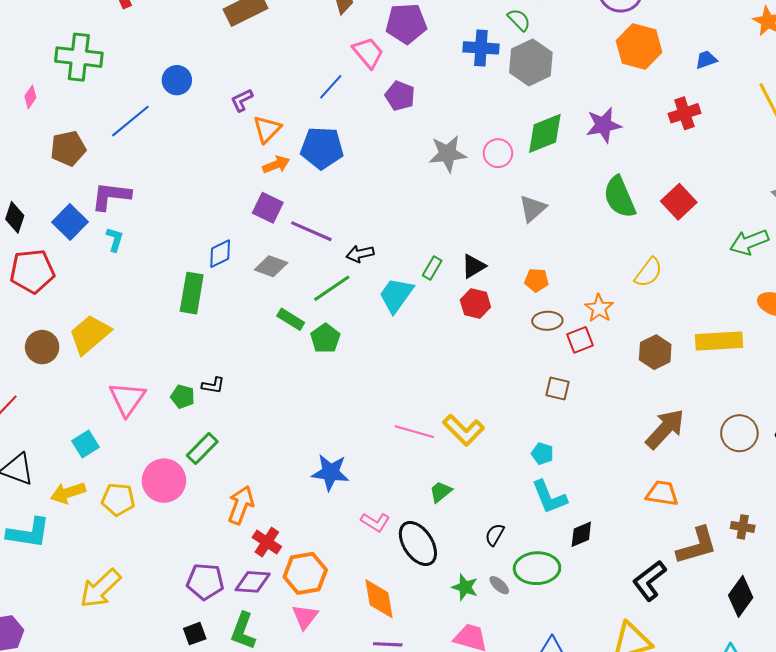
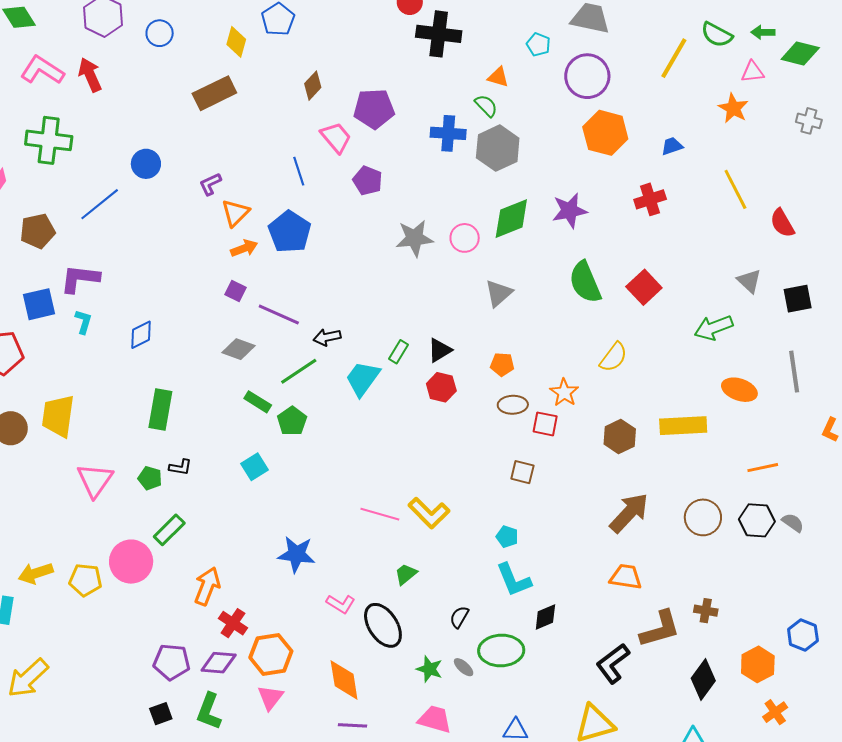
blue line: (331, 87) -> (299, 171), turned -60
blue pentagon: (322, 148) -> (290, 232), turned 30
purple square: (268, 208) -> (236, 291), size x0.7
blue square: (70, 222) -> (39, 304), turned 32
blue diamond: (220, 254) -> (141, 335), moved
green rectangle: (192, 293) -> (160, 409), moved
yellow trapezoid: (90, 334) -> (58, 416), turned -42
red square: (580, 340) -> (545, 424), turned 32
cyan square: (86, 444) -> (254, 467), moved
yellow arrow: (100, 588) -> (28, 678), moved

